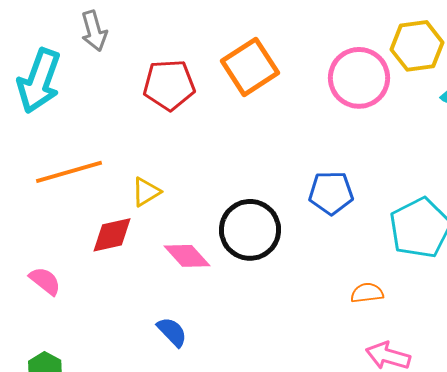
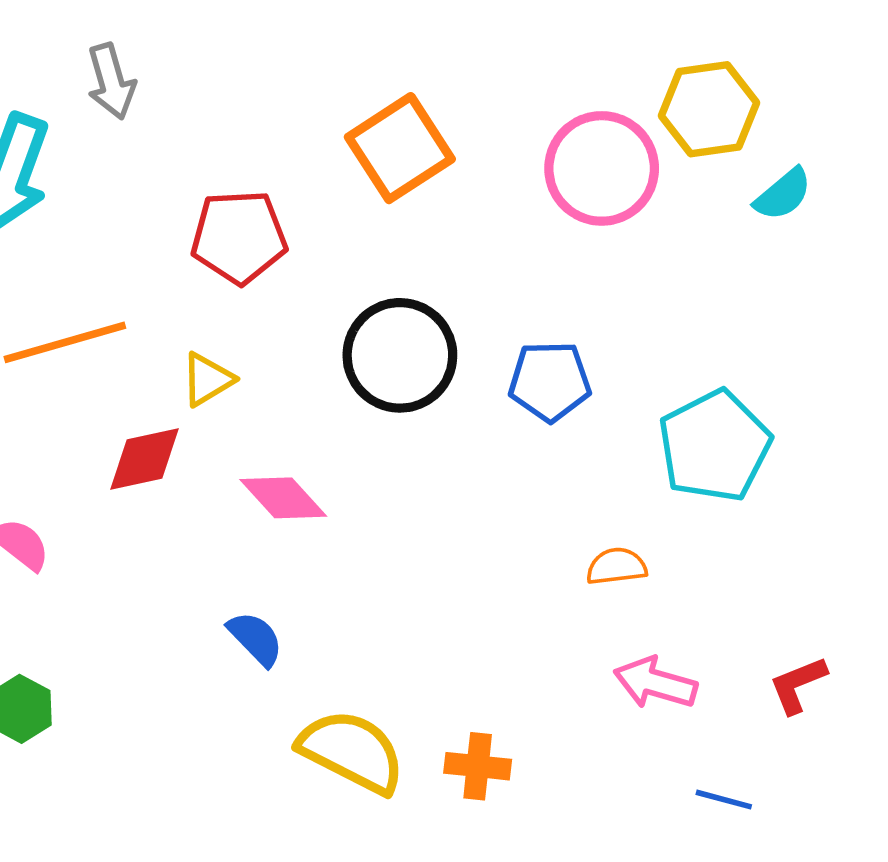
red pentagon: (169, 85) -> (239, 237), moved
black circle: (250, 230) -> (400, 355), moved

